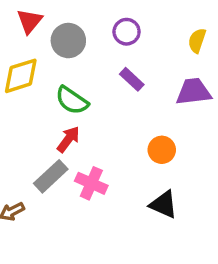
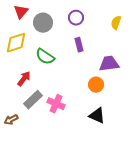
purple rectangle: (132, 79) -> (79, 45), turned 32
purple trapezoid: (193, 92) -> (109, 64), moved
red arrow: (68, 139) -> (24, 79), moved

